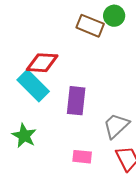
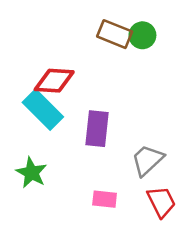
green circle: (114, 16) -> (142, 35), moved

